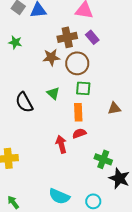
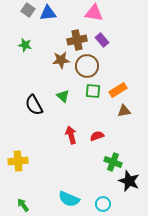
orange rectangle: (78, 112) -> (118, 90), moved, turned 60
red semicircle: (79, 133) -> (97, 136), moved
red arrow: (61, 144) -> (71, 135), moved

